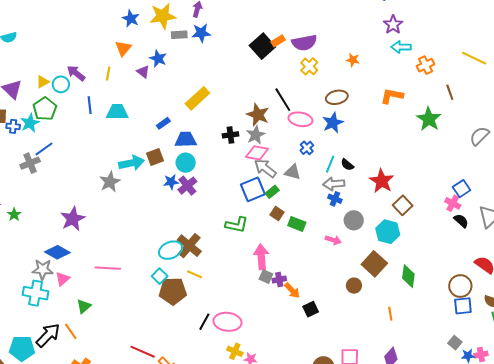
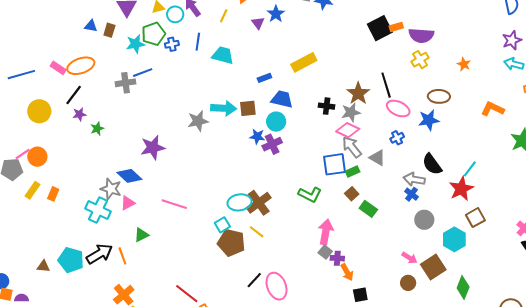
blue cross: (13, 126) -> (172, 44), moved, turned -32
cyan line: (330, 164) -> (470, 169), moved
black semicircle: (347, 165) -> (432, 164), size x1.6
pink arrow: (333, 240) -> (409, 258), moved
pink ellipse: (227, 322) -> (277, 286), turned 48

